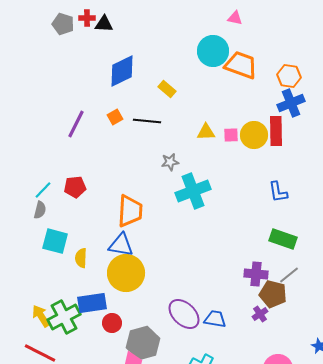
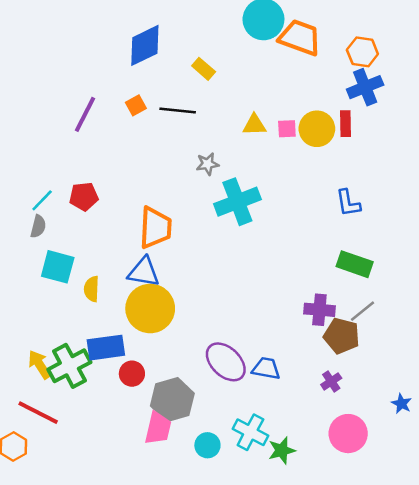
red rectangle: (276, 131) -> (346, 124), size x0.7
purple cross: (260, 314) -> (331, 381), moved

